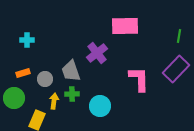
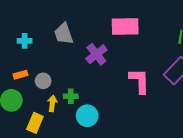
gray trapezoid: (71, 71) -> (64, 34), moved
cyan circle: (100, 106) -> (87, 116), moved

